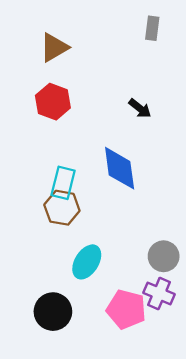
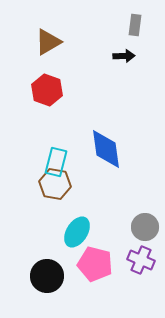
black arrow: (140, 108) -> (124, 56), moved, turned -40
pink pentagon: (126, 309) -> (95, 264), moved

